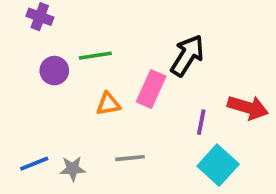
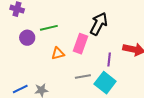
gray line: (130, 158) -> (83, 76), moved
cyan square: (218, 165) -> (105, 83), moved

